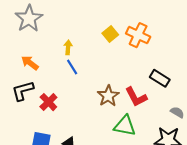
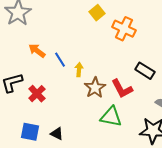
yellow square: (110, 34) -> (97, 13), moved
yellow arrow: (68, 47) -> (79, 70), moved
orange arrow: (30, 63) -> (37, 51), moved

